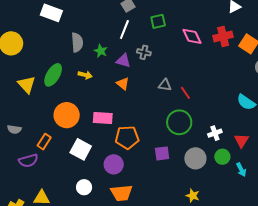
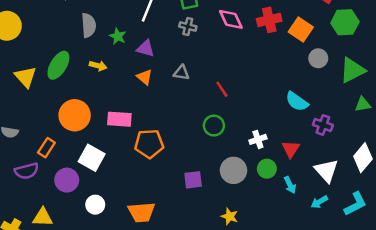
gray cross: (144, 52) -> (188, 26), moved
gray triangle: (165, 85) -> (181, 73), moved
green circle: (179, 122) -> (214, 126), size x0.7
purple square: (162, 153) -> (193, 180), moved
purple circle: (114, 164) -> (67, 180), moved

